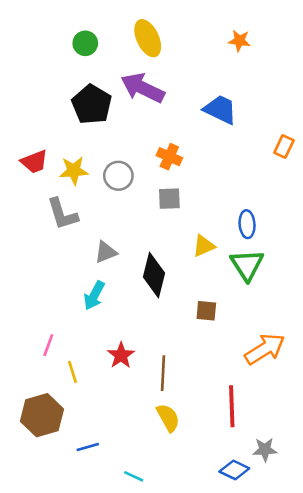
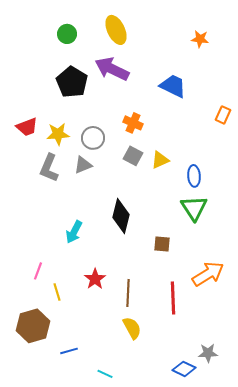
orange star: (239, 41) -> (200, 39), moved
gray square: (169, 199) -> (133, 156), turned 30
gray L-shape: (62, 214) -> (49, 168), turned 40
yellow triangle: (204, 246) -> (160, 160), moved
gray triangle: (106, 252) -> (83, 165), moved
red line: (232, 406) -> (173, 298), moved

